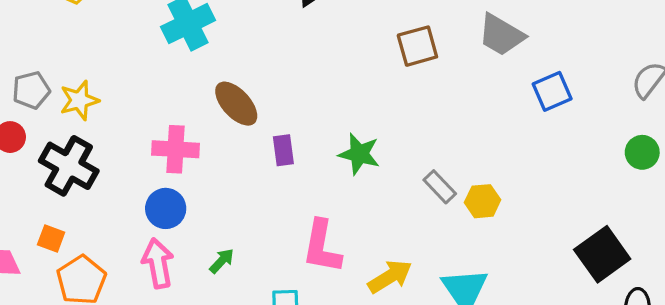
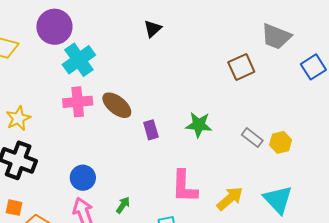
brown square: (417, 46) -> (241, 67), moved
pink cross: (175, 149) -> (78, 102), moved

